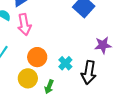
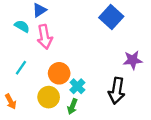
cyan cross: (65, 63) -> (77, 86), moved

